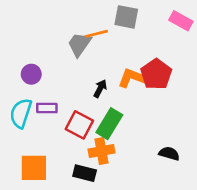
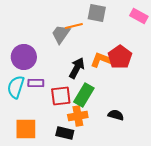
purple circle: (31, 74) -> (24, 57), size x1.6
black arrow: (100, 88) -> (77, 68), size x1.5
red square: (79, 125) -> (61, 96), turned -35
black semicircle: (169, 154) -> (116, 115), moved

